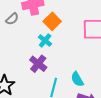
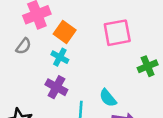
gray semicircle: (12, 19) -> (23, 46), moved

